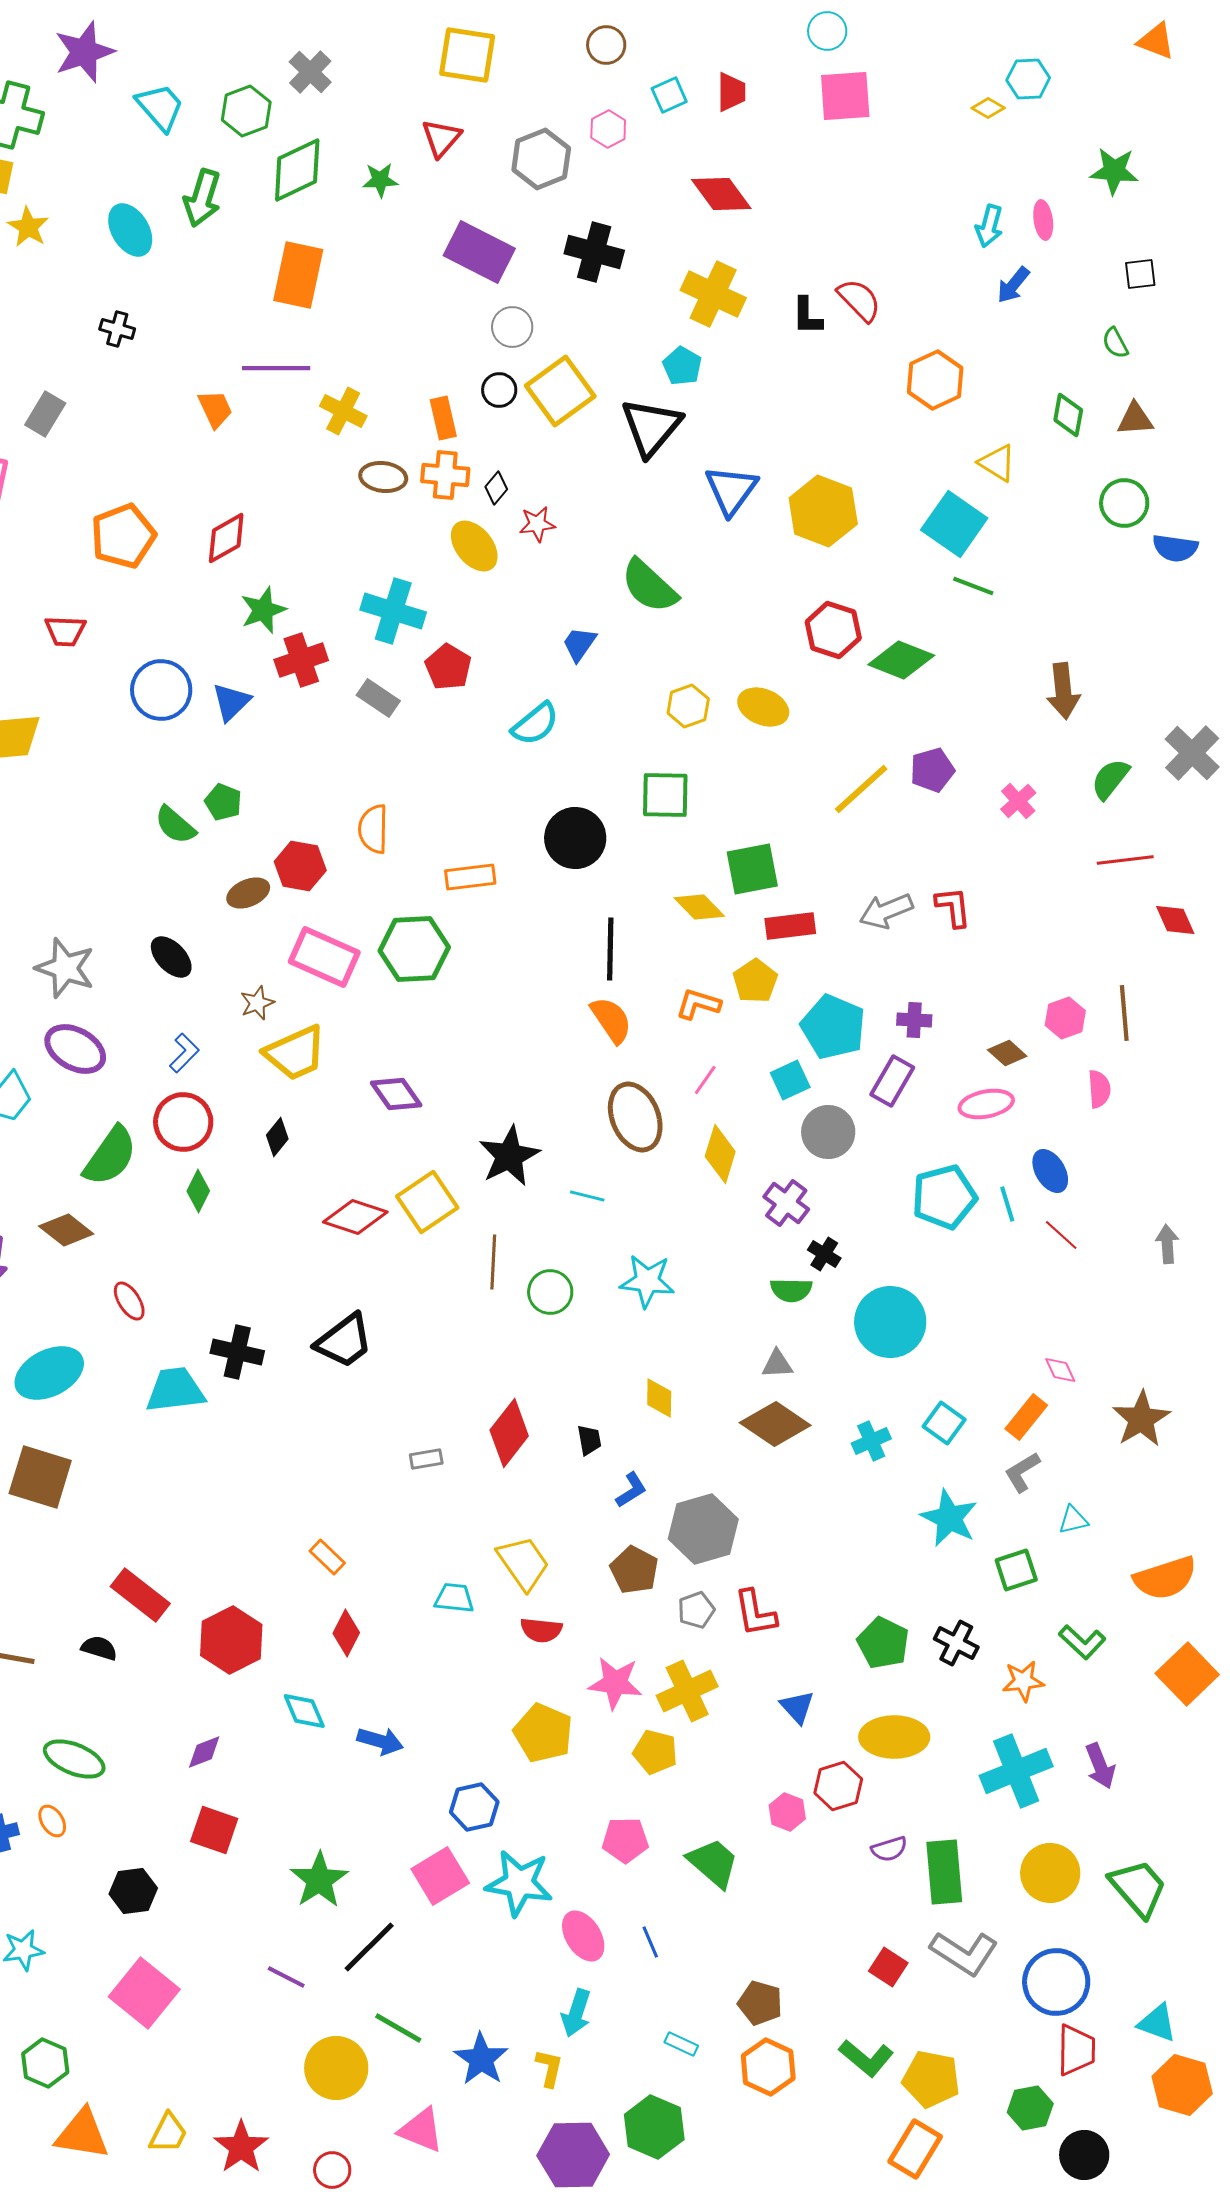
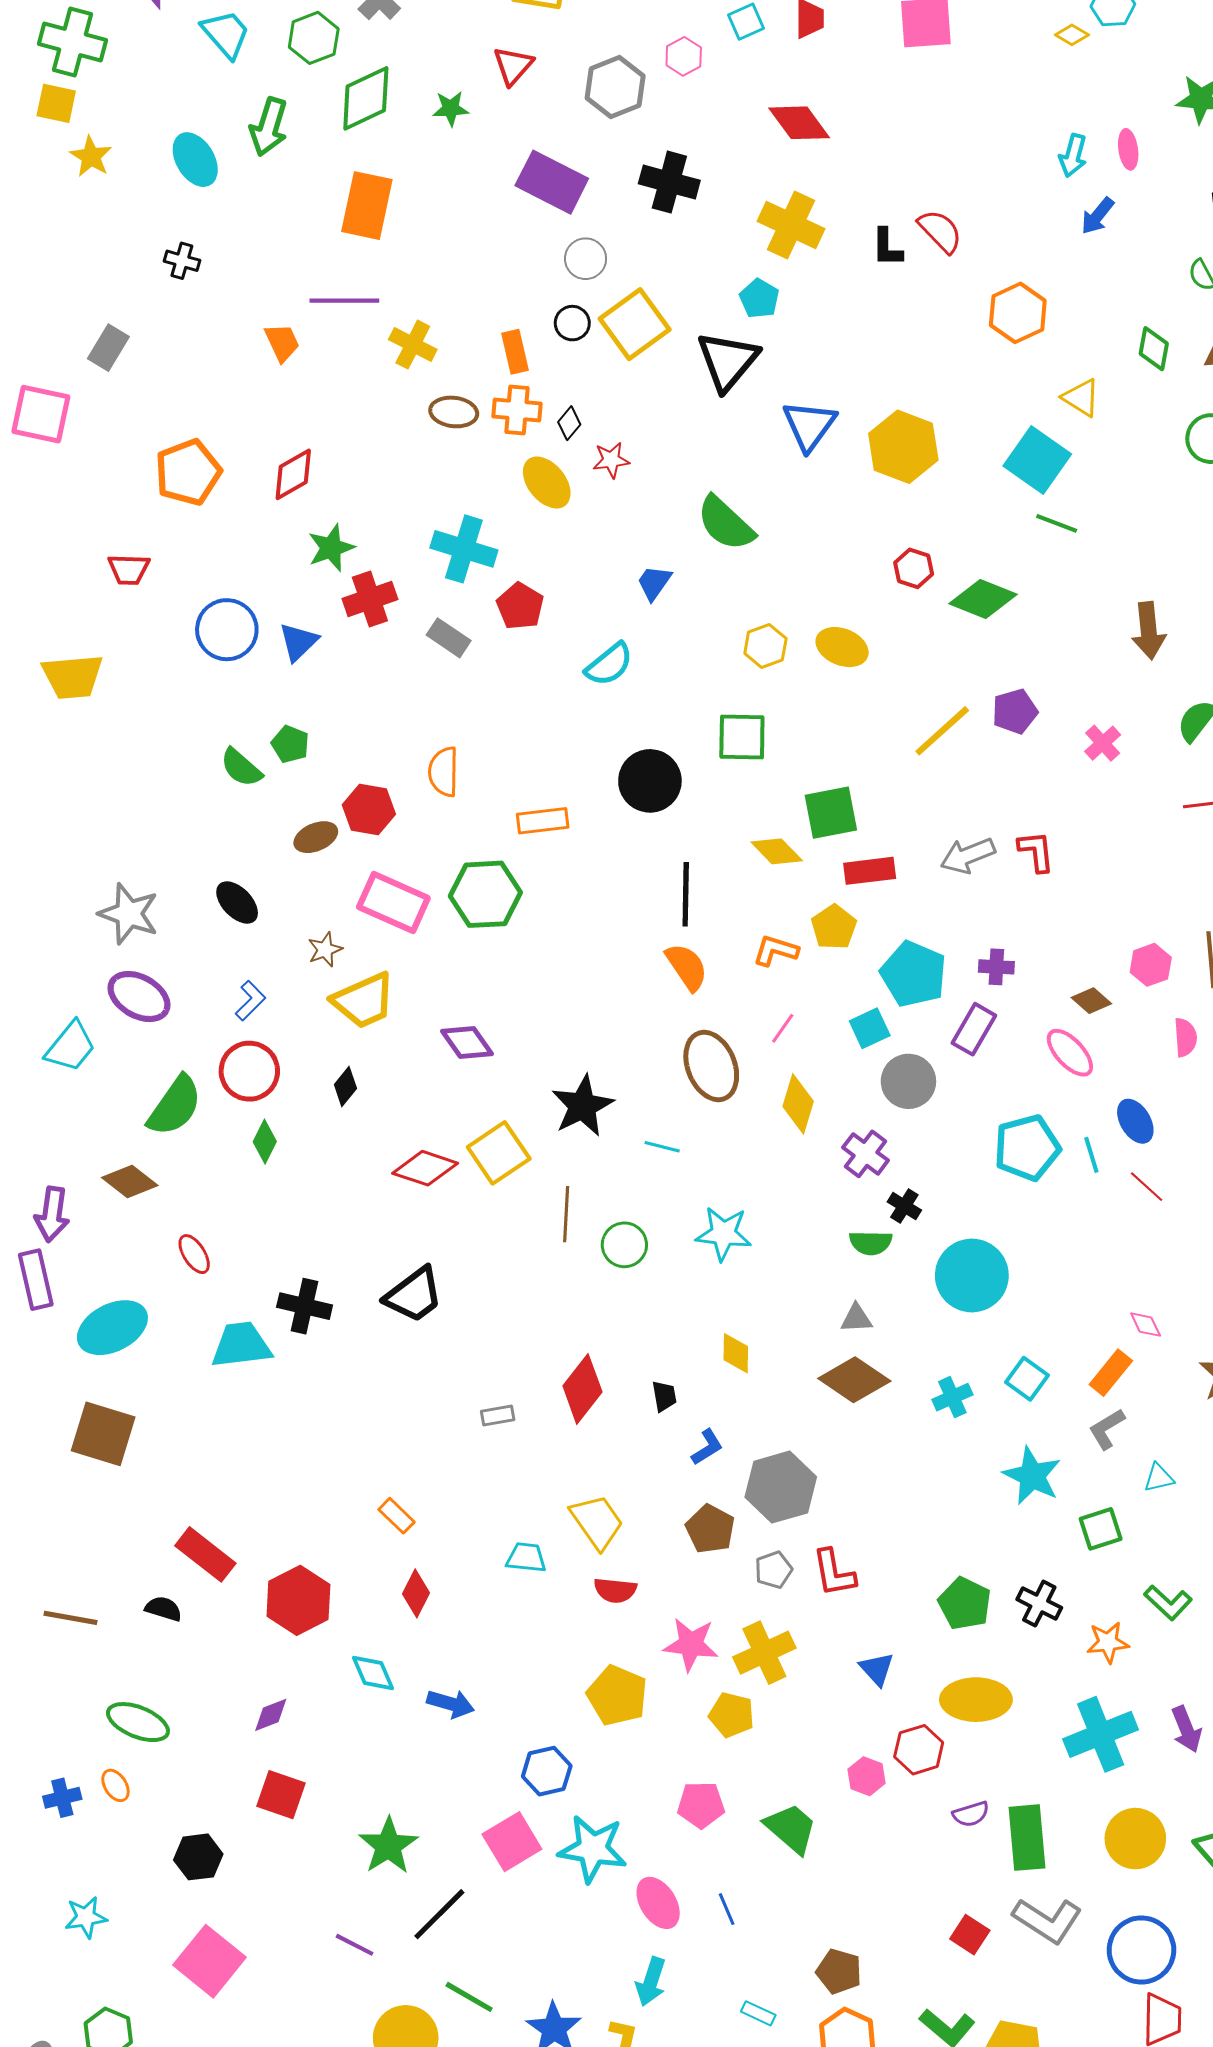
red hexagon: (833, 630) -> (914, 568), size x0.7
pink ellipse: (986, 1104) -> (1070, 1053), turned 58

